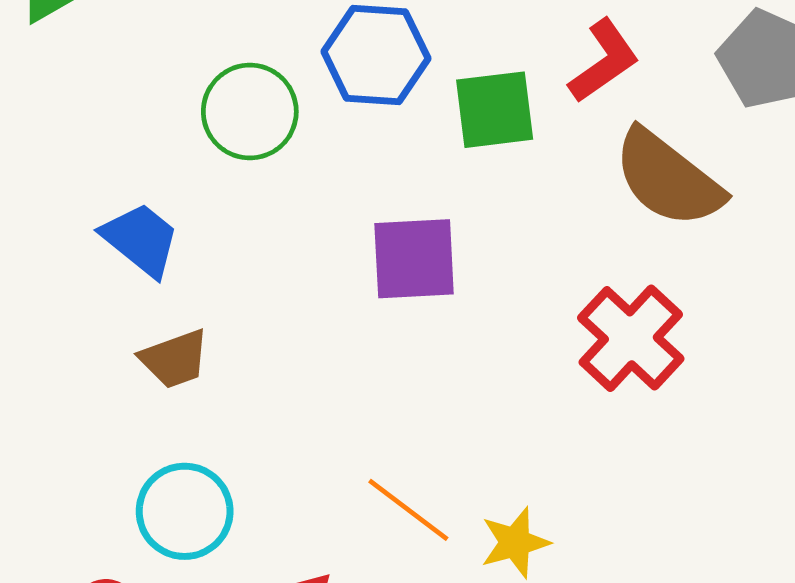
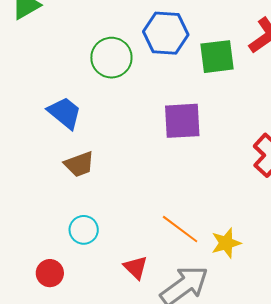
cyan circle: (185, 511) -> (84, 230), size x0.7

